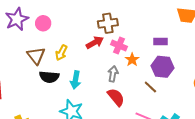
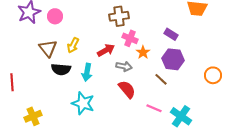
purple rectangle: (161, 41) -> (171, 34), turned 32
red arrow: (95, 42) -> (106, 50), moved
gray arrow: (113, 74) -> (124, 66), turned 91

